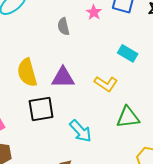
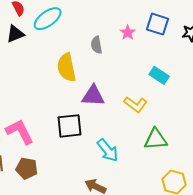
yellow semicircle: (27, 72) -> (66, 67), moved

